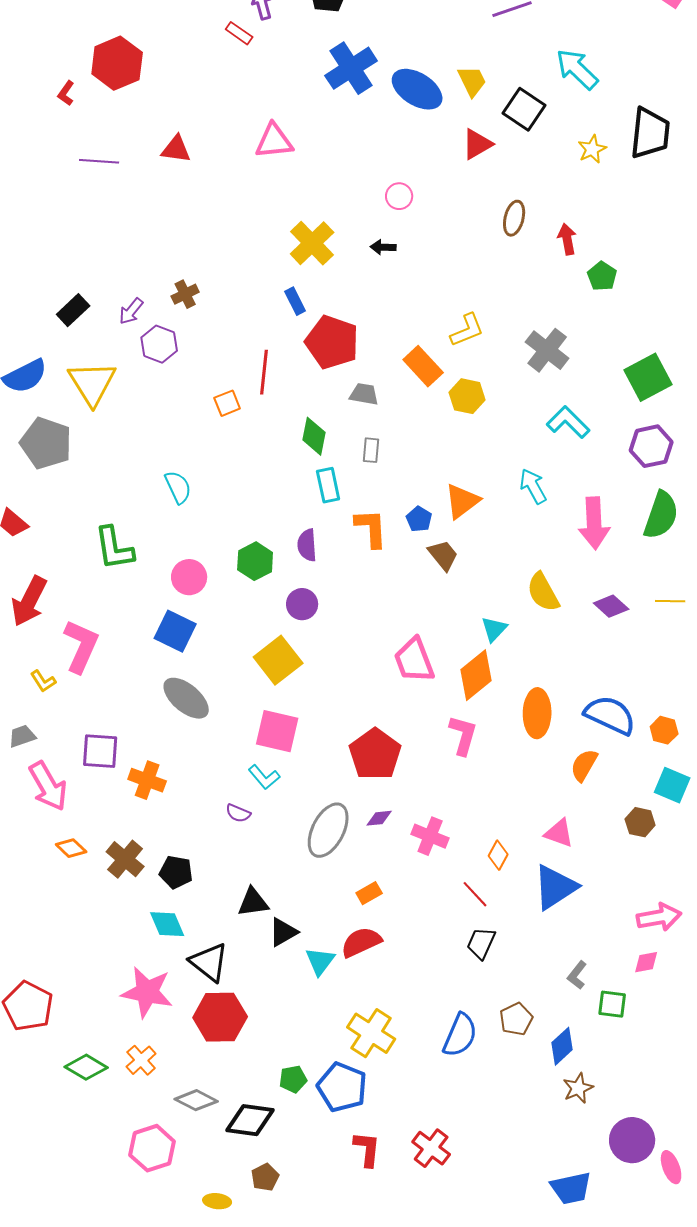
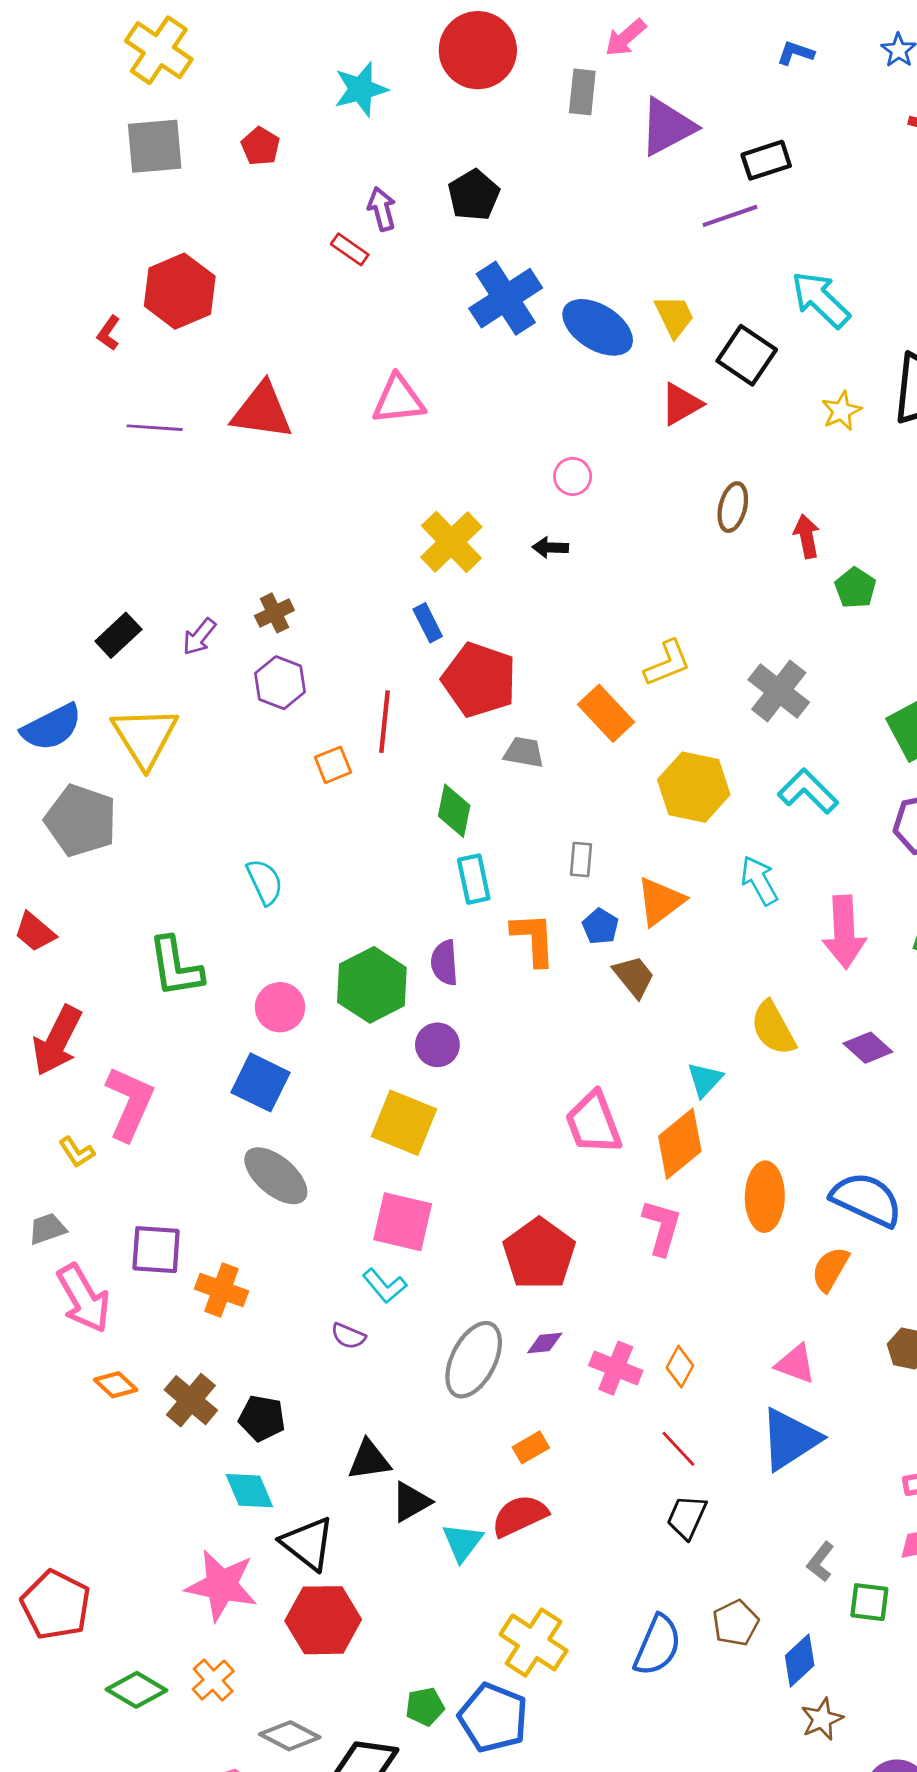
red triangle: (176, 149) -> (262, 411), size x1.5
purple hexagon: (159, 344) -> (280, 683), moved
yellow hexagon: (467, 396) -> (694, 787), moved, size x1.4
gray rectangle: (371, 450) -> (581, 860), moved
green hexagon: (255, 561) -> (372, 985), size x1.4
yellow square: (278, 660) -> (404, 1123), turned -30
orange diamond: (498, 855) -> (680, 1367), moved

